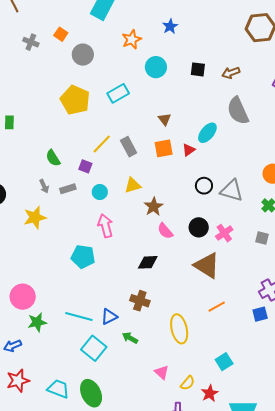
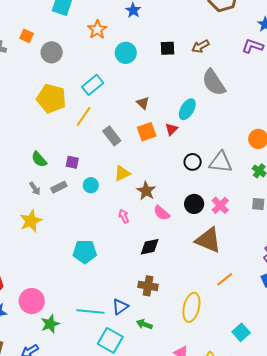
yellow line: (102, 144) -> (84, 117), moved
pink arrow: (105, 226) -> (124, 216), moved, size x0.6
yellow ellipse: (179, 329) -> (191, 307), turned 36

